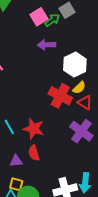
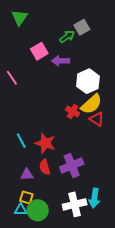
pink square: (39, 17) -> (39, 51), moved
yellow semicircle: (79, 88) -> (91, 104), size x1.6
red cross: (60, 96) -> (73, 112), size x0.6
purple cross: (81, 131) -> (72, 166), moved, turned 30

